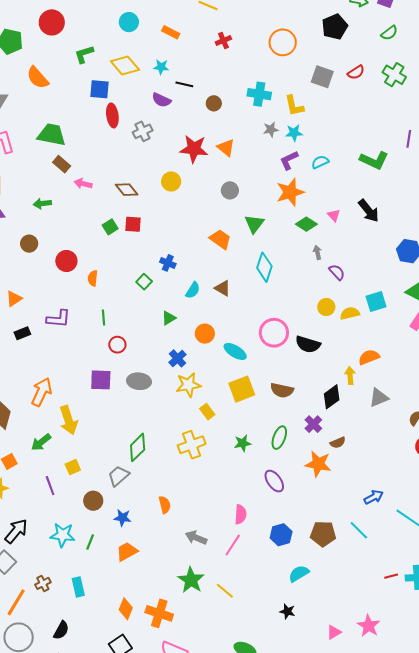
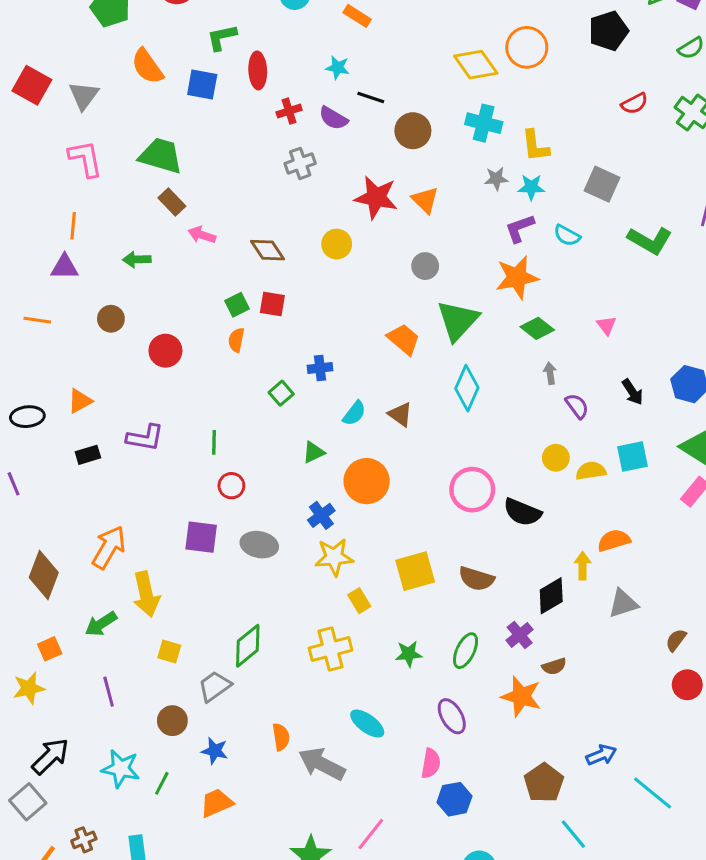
red cross: (223, 41) -> (289, 111), moved
yellow diamond: (125, 65) -> (476, 65), moved
gray square: (322, 77) -> (602, 184), moved
blue square: (100, 89) -> (202, 85), moved
brown circle: (214, 103) -> (413, 131), size x1.5
red ellipse: (112, 115) -> (258, 70), moved
cyan semicircle: (320, 162) -> (567, 235), turned -132
black arrow: (369, 211) -> (633, 392), moved, size x0.7
pink triangle: (334, 215) -> (606, 325), moved
green triangle: (254, 224) -> (458, 320), size x1.4
blue cross: (168, 263) -> (320, 368), turned -35
orange semicircle: (93, 278) -> (236, 340), moved
orange circle: (205, 334) -> (367, 481), size x1.5
cyan ellipse: (235, 351) -> (367, 724), moved
yellow square: (73, 467) -> (169, 652), moved, turned 35
pink semicircle: (241, 514) -> (431, 763), moved
cyan line: (359, 530) -> (573, 834), moved
brown pentagon: (323, 534) -> (544, 783), moved, turned 30
gray arrow: (196, 538) -> (322, 764), moved, size x1.4
pink line: (233, 545) -> (371, 834), moved

